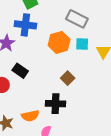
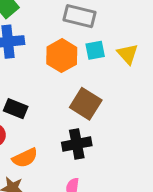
brown square: (68, 78) -> (86, 104), size x1.5
orange semicircle: (30, 116) -> (25, 158), moved

